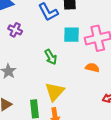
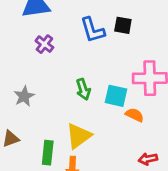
cyan square: (71, 35) -> (116, 96), moved

